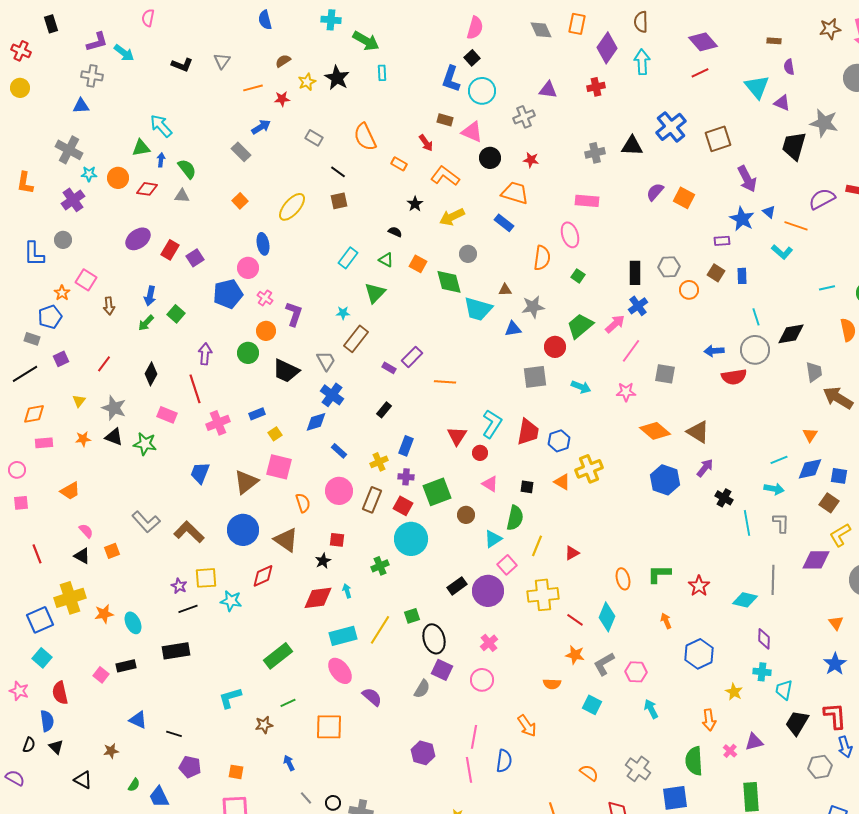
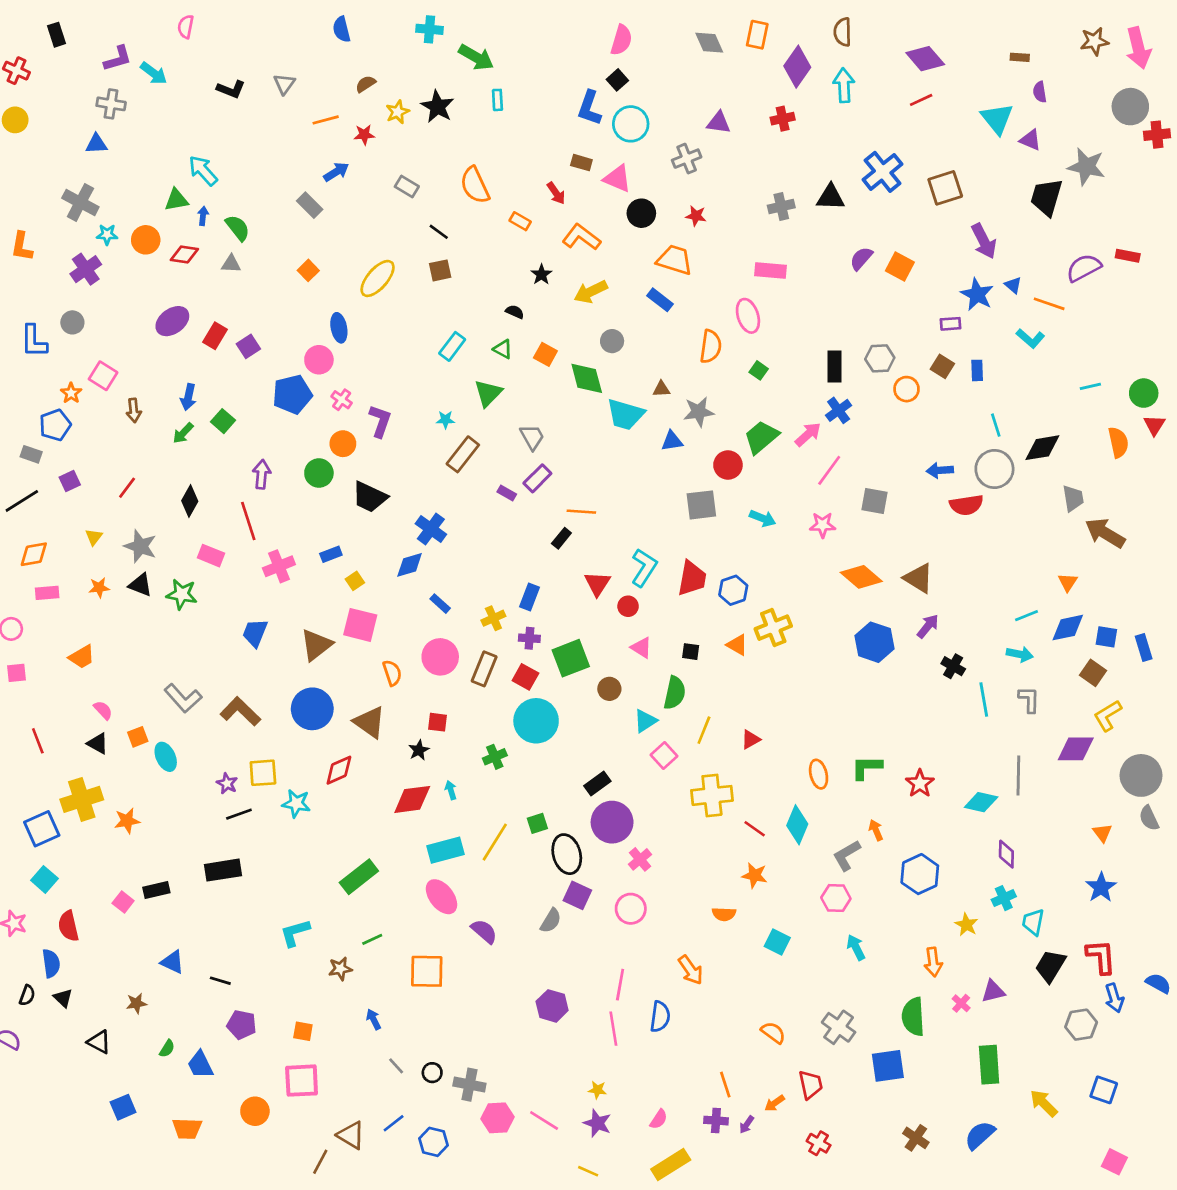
gray trapezoid: (326, 361) -> (532, 437), moved
black rectangle: (384, 410) -> (561, 538), moved
purple circle: (488, 591) -> (612, 822), moved
cyan ellipse: (133, 623) -> (166, 757), moved
gray L-shape: (604, 664) -> (847, 855), moved
cyan cross: (762, 672) -> (1004, 898), turned -30

